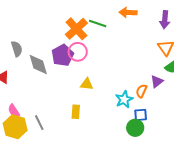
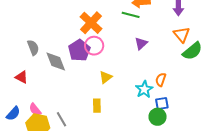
green line: (98, 23) -> (131, 15), moved
purple triangle: (157, 81) -> (141, 43), moved
yellow triangle: (87, 84) -> (106, 77), turned -40

